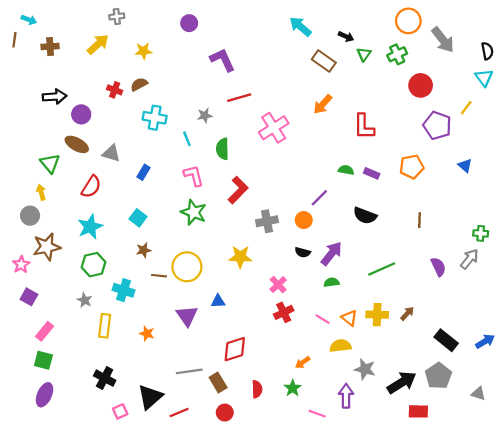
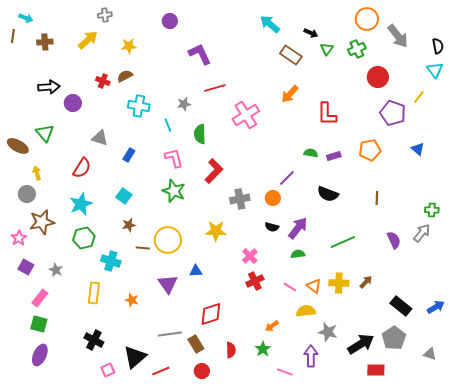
brown ellipse: (77, 144) -> (18, 146), moved
green triangle: (50, 163) -> (45, 133), moved
purple rectangle: (372, 173) -> (334, 156), turned -40
gray star: (85, 300) -> (56, 270), moved

